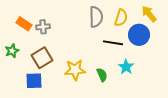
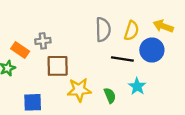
yellow arrow: (149, 14) -> (163, 26), turned -30
orange rectangle: (24, 24) -> (20, 50), moved
brown square: (42, 58) -> (58, 66), moved, turned 30

